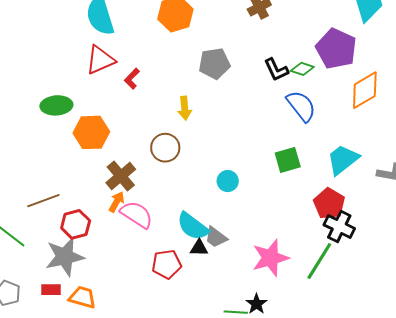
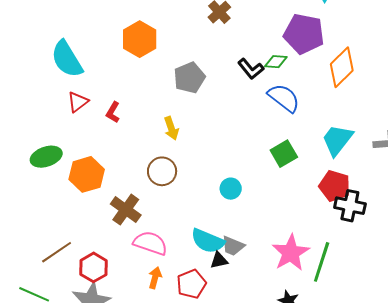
red triangle: (100, 60) -> (78, 102), size x0.7
orange arrow: (117, 202) -> (155, 278), moved
green line: (319, 261) -> (322, 262), moved

